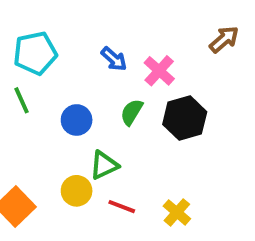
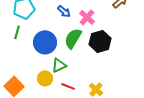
green line: (21, 100) -> (17, 32), turned 40
green semicircle: (132, 112) -> (73, 38), size x1.5
blue circle: (77, 120) -> (45, 42), size x1.5

